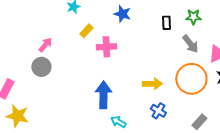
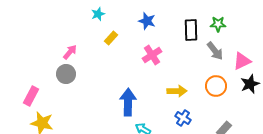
black rectangle: (166, 23) -> (191, 30), size x1.5
pink cross: (106, 47) -> (152, 55), moved, turned -30
orange circle: (191, 79) -> (216, 86), size x0.7

